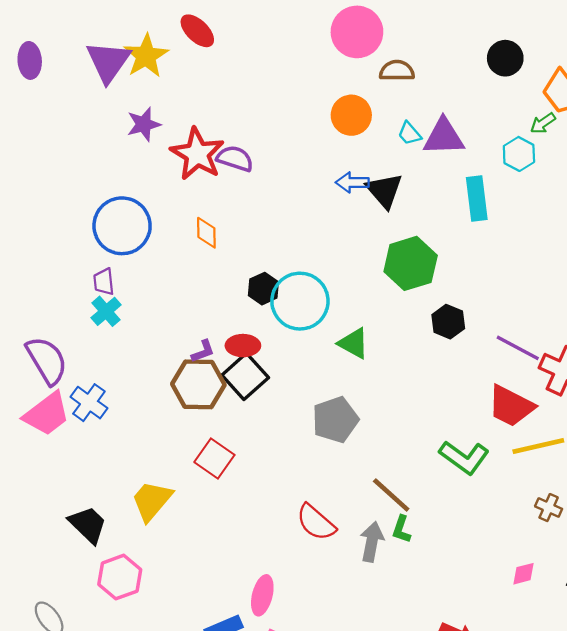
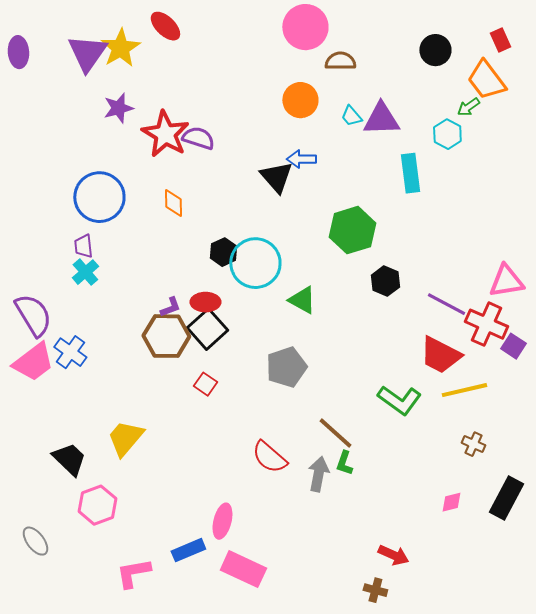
black triangle: (384, 190) -> (276, 177), moved
red square: (214, 458) -> (205, 384), moved, size x0.7

